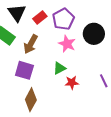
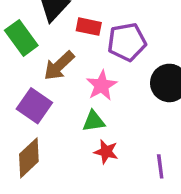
red rectangle: (40, 18) -> (89, 27), turned 32
pink star: (67, 44) -> (102, 85), moved

